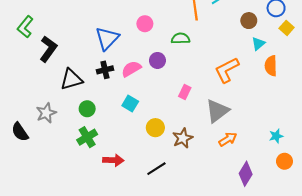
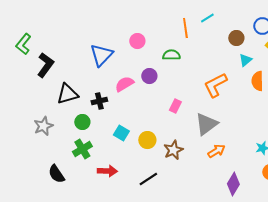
black cross: (105, 70) -> (99, 101), moved
cyan square: (130, 104) -> (121, 133), moved
black semicircle: (20, 132) -> (56, 174), moved

